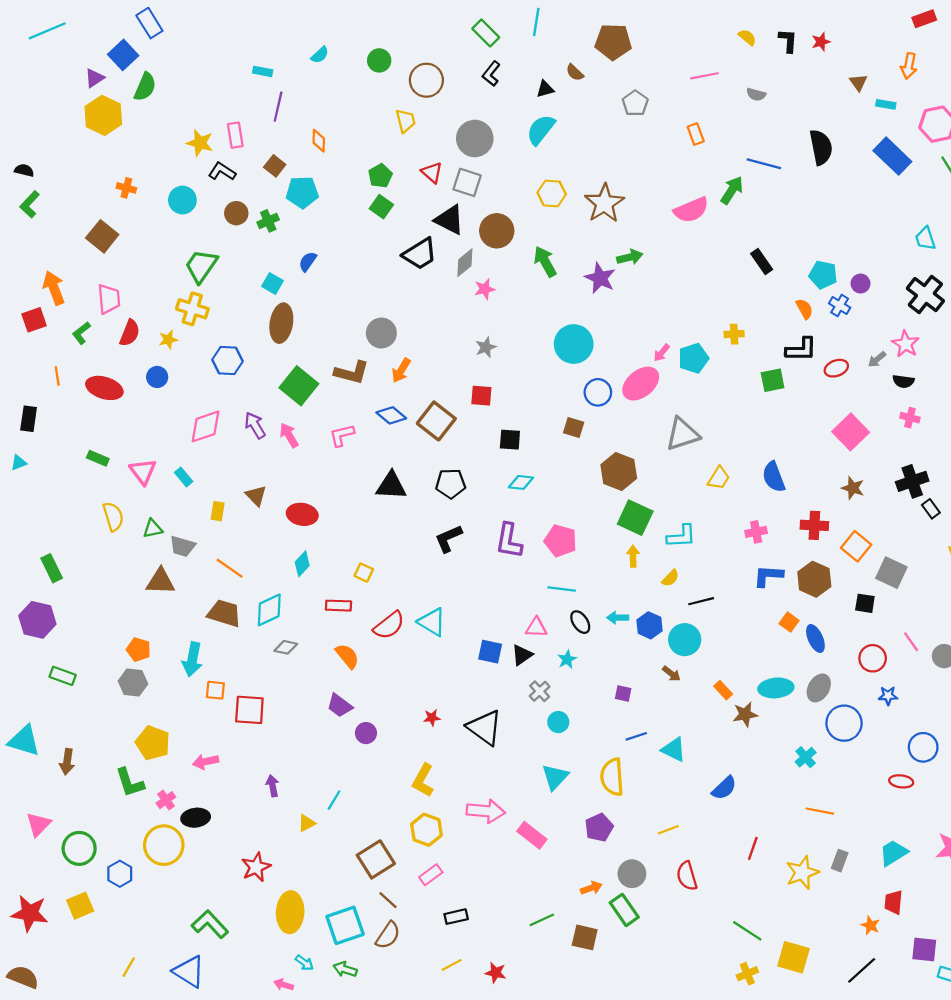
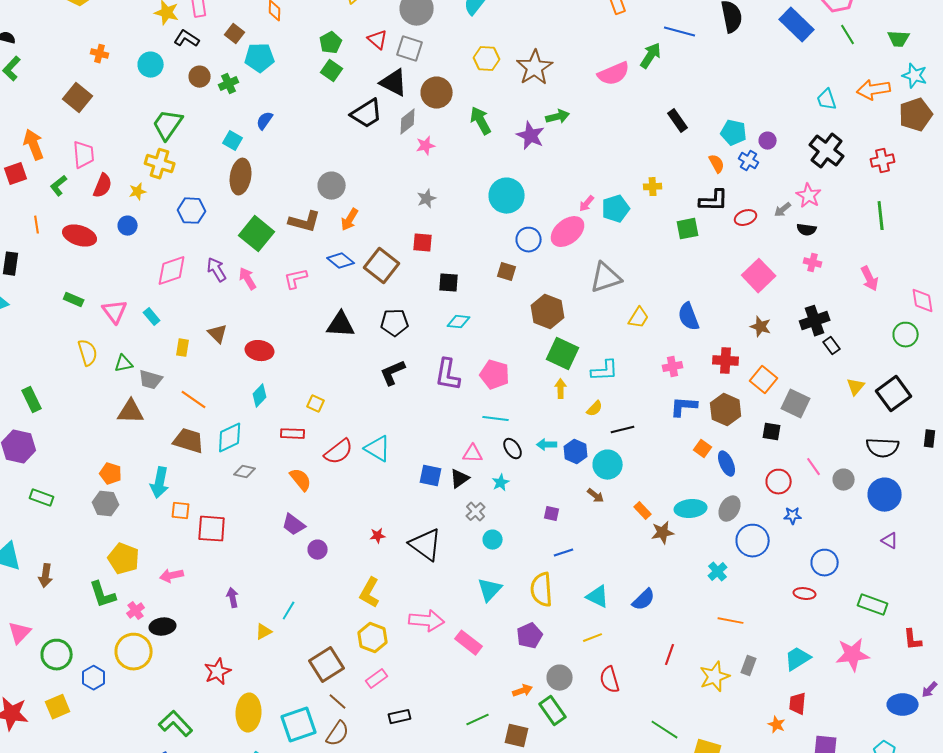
cyan triangle: (674, 750) -> (598, 597), moved

